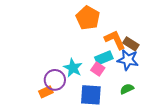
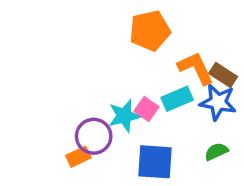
orange pentagon: (88, 18) -> (150, 31), turned 30
cyan star: (73, 68) -> (124, 116), turned 30
pink square: (98, 69) -> (146, 109), moved

